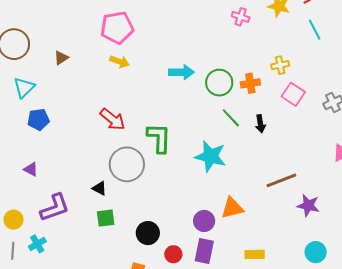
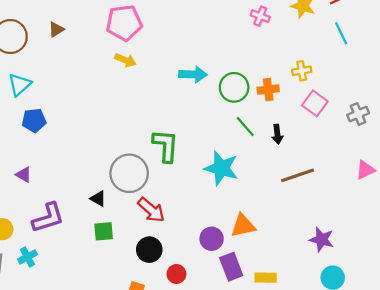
brown triangle: (61, 58) -> (56, 29), moved
red arrow: (113, 119) -> (151, 210), moved
brown line: (281, 180) -> (297, 175), moved
purple star: (308, 205) -> (322, 239), moved
purple rectangle: (204, 251) -> (231, 267), moved, turned -35

